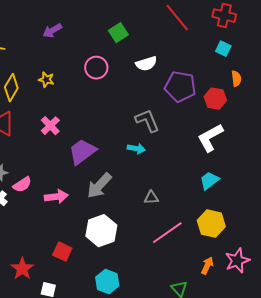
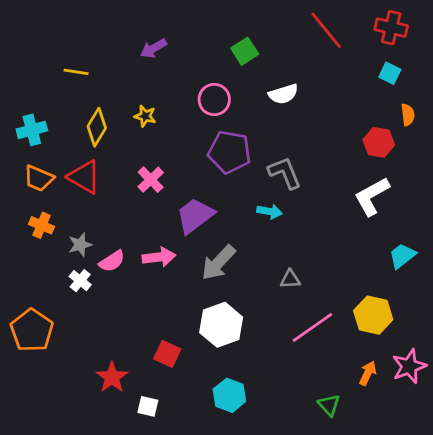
purple pentagon: (180, 87) -> (229, 152), moved
cyan trapezoid: (209, 181) -> (402, 256), moved
pink arrow: (56, 197) -> (159, 257), moved

